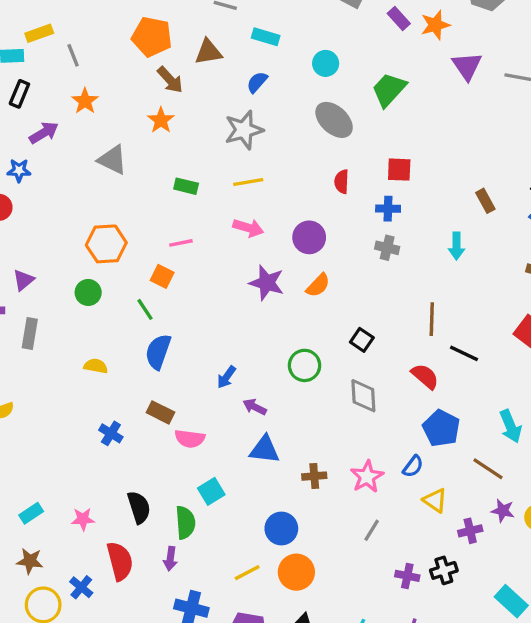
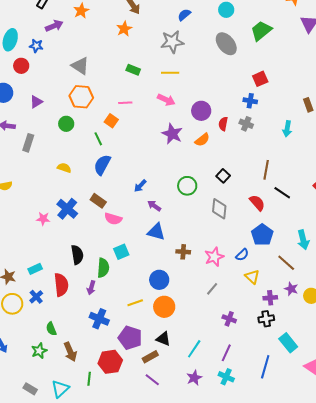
gray triangle: (112, 160) -> (80, 66), moved
red square: (399, 170) -> (260, 79), turned -35
red semicircle: (342, 182) -> (223, 124), moved
purple triangle: (23, 280) -> (36, 102), moved
blue cross: (111, 433) -> (67, 209), size x1.5
cyan rectangle: (31, 513) -> (35, 269), moved
pink star: (83, 519) -> (43, 219), moved
black cross: (444, 570) -> (266, 319), moved

